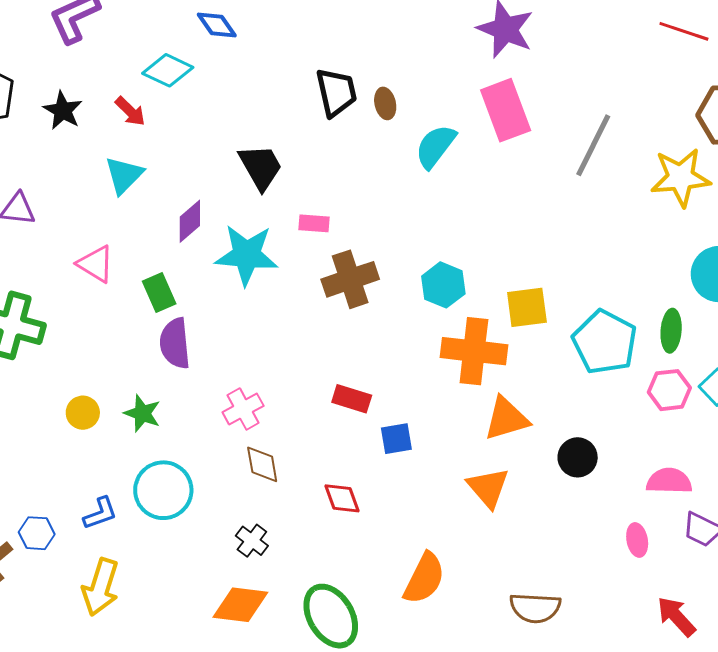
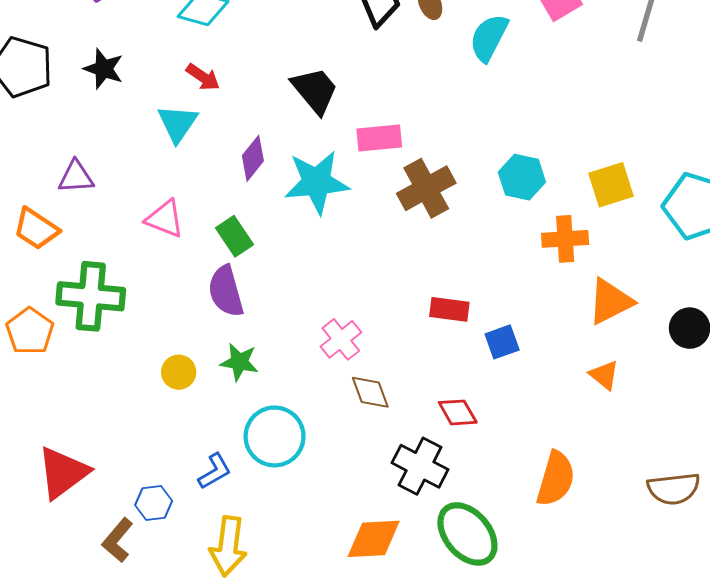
red arrow: (130, 111) -> (203, 77), moved
pink rectangle: (314, 223) -> (379, 138), size x1.4
purple semicircle: (175, 343) -> (226, 291), moved
orange cross: (474, 351) -> (565, 239), size x0.7
orange triangle: (488, 488) -> (604, 375), size x0.7
black cross: (252, 541) -> (420, 466), moved, size x1.6

